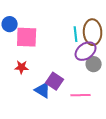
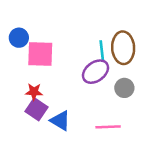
purple ellipse: (86, 51) -> (95, 72), moved
purple square: (55, 81) -> (36, 109), moved

